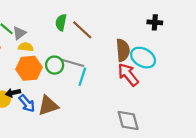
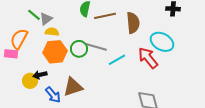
brown line: (82, 30) -> (105, 16), turned -55
brown semicircle: (123, 50) -> (133, 23), moved
cyan line: (82, 77) -> (117, 60), moved, turned 42
blue arrow: (27, 103) -> (53, 95), moved

